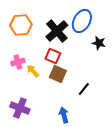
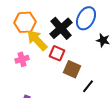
yellow arrow: (33, 71) -> (37, 40), moved, size x1.6
brown square: (58, 74) -> (72, 69), moved

